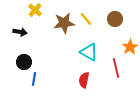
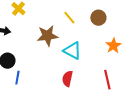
brown star: (64, 23) -> (47, 36), moved
red line: (116, 68) -> (107, 80), moved

